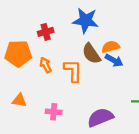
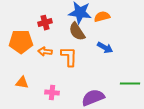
orange semicircle: (111, 47) -> (102, 17), moved
brown semicircle: (91, 54) -> (77, 32), moved
orange arrow: (46, 65) -> (45, 52), turned -56

